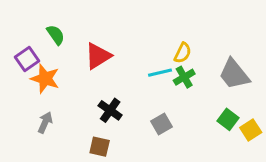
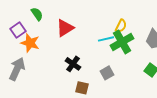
green cross: (184, 77) -> (122, 42), size x1.6
gray arrow: (45, 122) -> (17, 69), moved, size x1.6
brown square: (100, 147) -> (82, 88), moved

